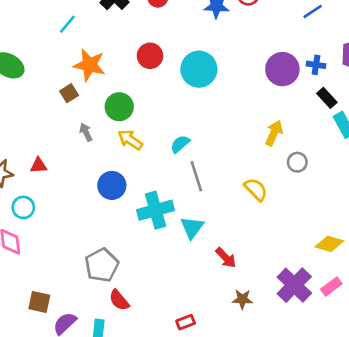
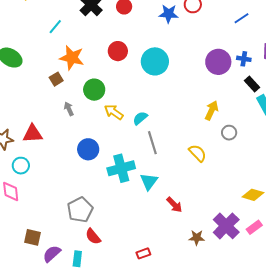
yellow arrow: (130, 140) -> (114, 112), moved
red triangle: (39, 165) -> (33, 134), size x1.5
brown star: (242, 299) -> (197, 238), moved

